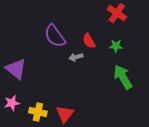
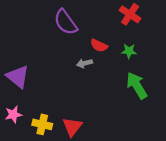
purple semicircle: (55, 36) -> (66, 22), moved
red semicircle: (89, 41) -> (99, 45), turned -35

